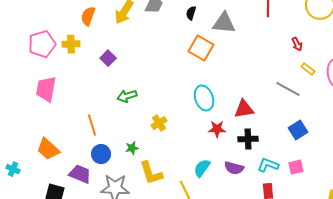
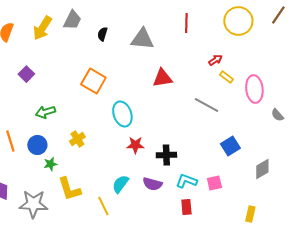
black semicircle: (191, 13) -> (102, 34), moved
red arrow: (297, 44) -> (215, 60), turned -96
orange square: (201, 48) -> (93, 81), moved
yellow rectangle: (308, 69) -> (226, 77), moved
red triangle: (244, 109) -> (162, 78), moved
blue square: (298, 130) -> (230, 146), moved
blue circle: (101, 154) -> (37, 145), moved

